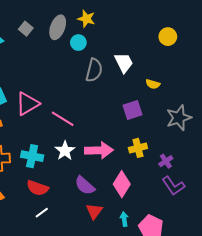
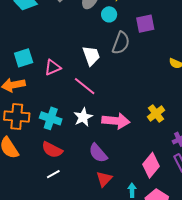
white trapezoid: (124, 63) -> (91, 56), moved
pink triangle: (27, 104) -> (53, 67), size x0.7
purple square: (132, 110) -> (145, 24), moved
yellow cross: (138, 148) -> (156, 113), moved, turned -30
pink diamond: (122, 184) -> (151, 165), moved

